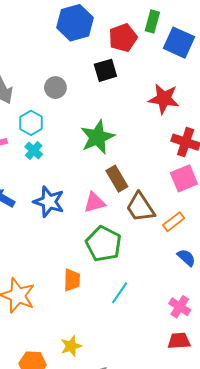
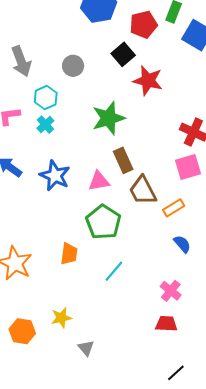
black square: (105, 70) -> (123, 54), turned -30
red star: (164, 99) -> (148, 81), moved

